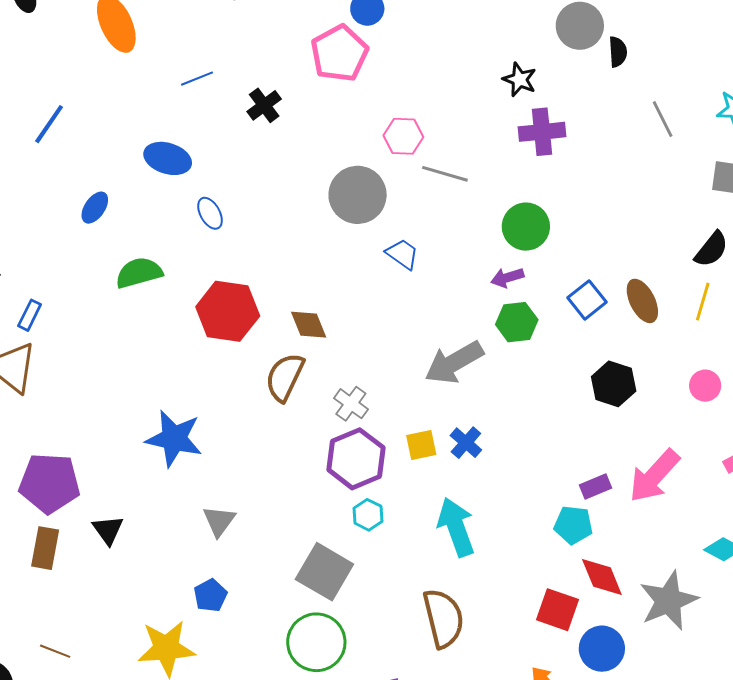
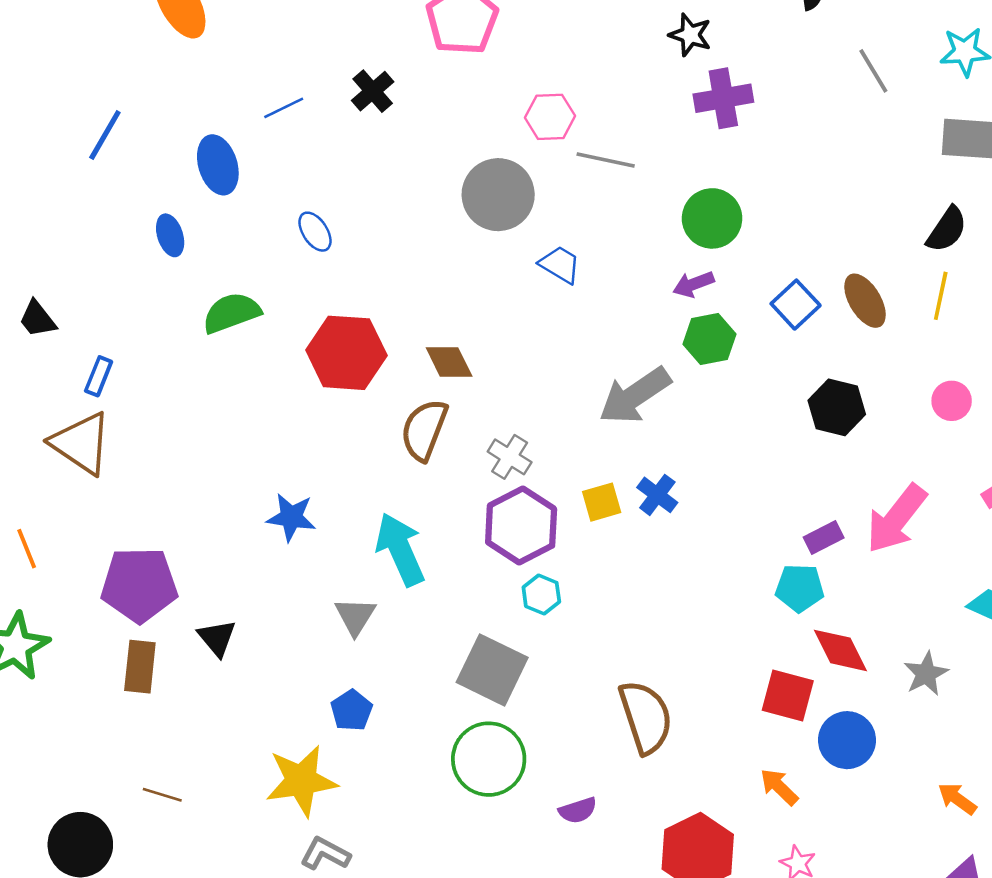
blue line: (197, 79) -> (284, 108), moved
blue ellipse: (168, 158) -> (218, 165), moved, turned 60
blue ellipse: (95, 208) -> (170, 235), turned -48
blue star: (174, 439) -> (291, 517), size x0.7
cyan arrow: (456, 527) -> (400, 549), moved
gray star: (668, 601) -> (926, 674), size x0.6

